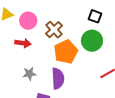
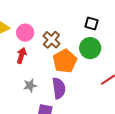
red arrow: (23, 43) -> (21, 55), turned -77

